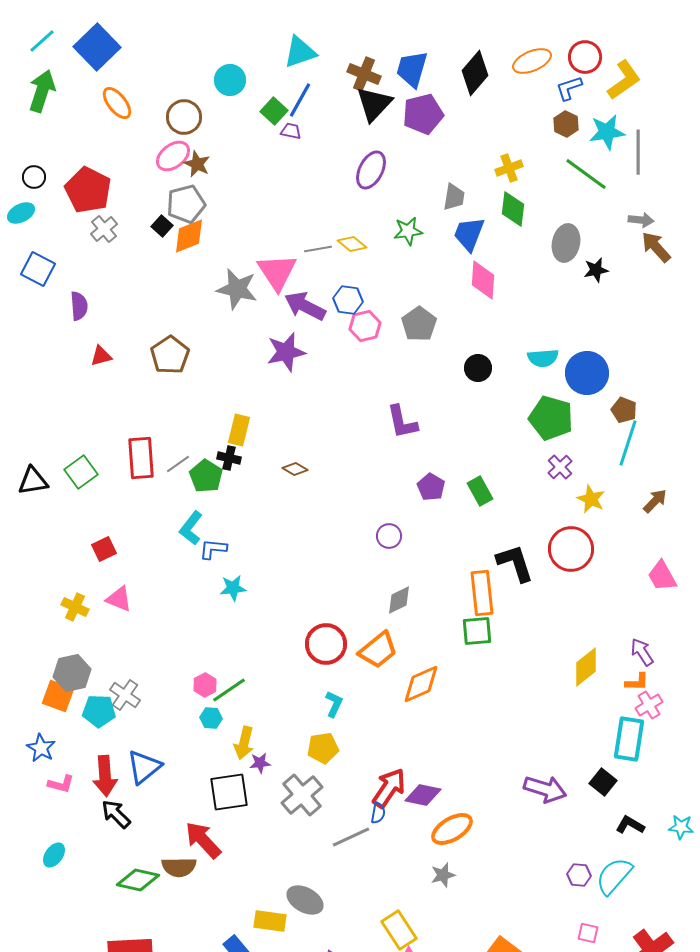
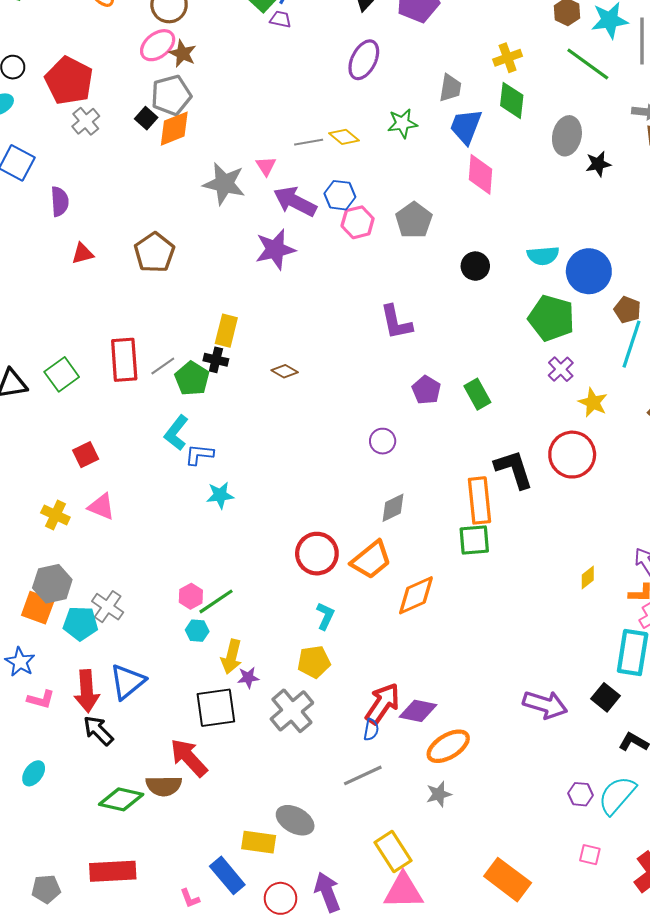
pink triangle: (277, 272) -> (266, 166), size x0.5
yellow diamond: (586, 667) -> (588, 578), size x0.6
gray line: (351, 837) -> (363, 775), moved

